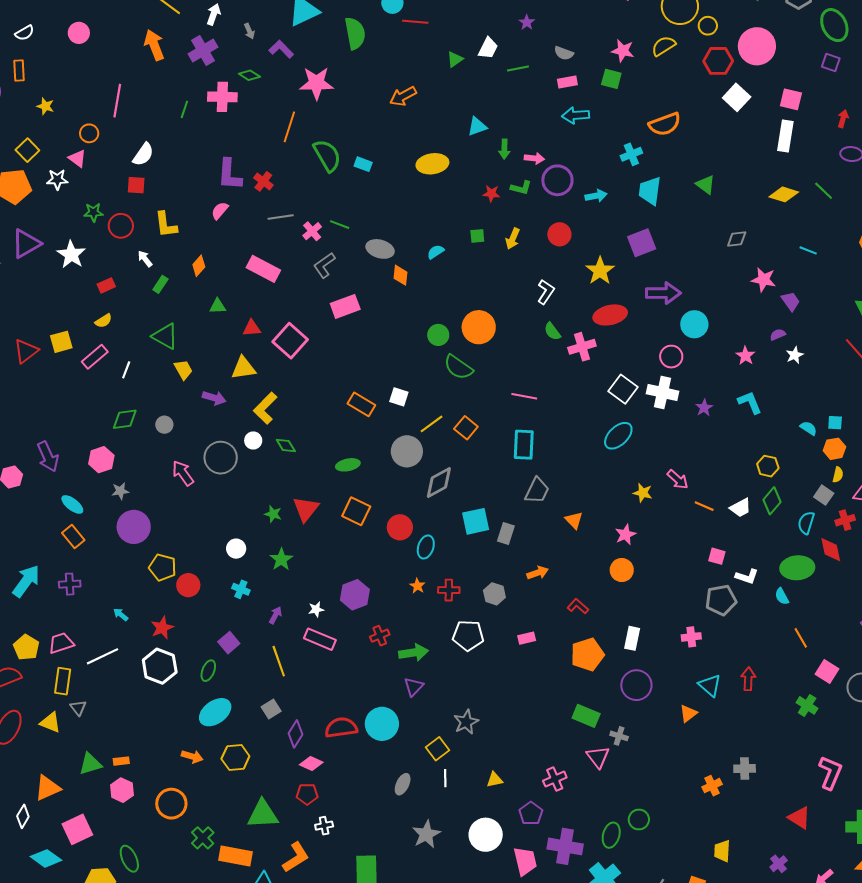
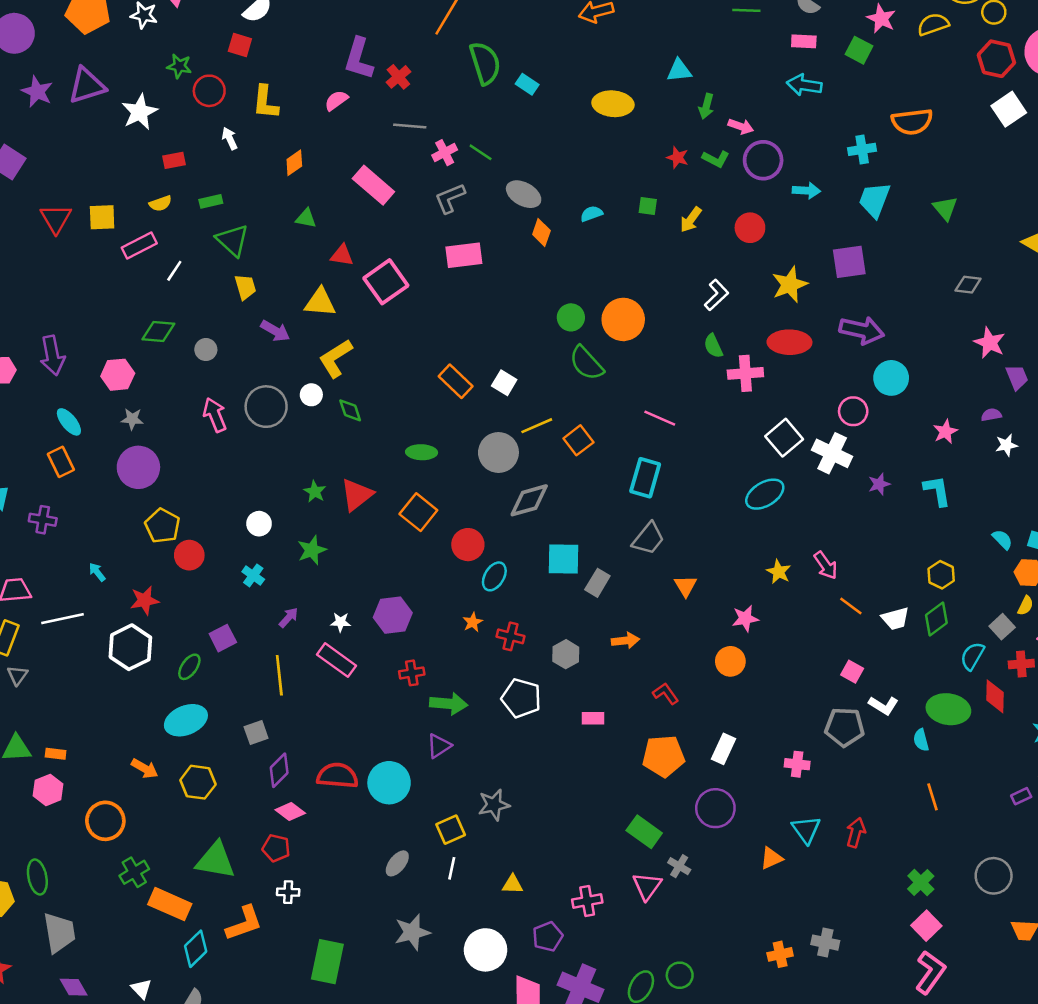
green rectangle: (160, 284) -> (211, 201), moved, turned 30
red triangle: (26, 351) -> (56, 219), turned -36
pink square: (827, 671) -> (926, 926), moved

